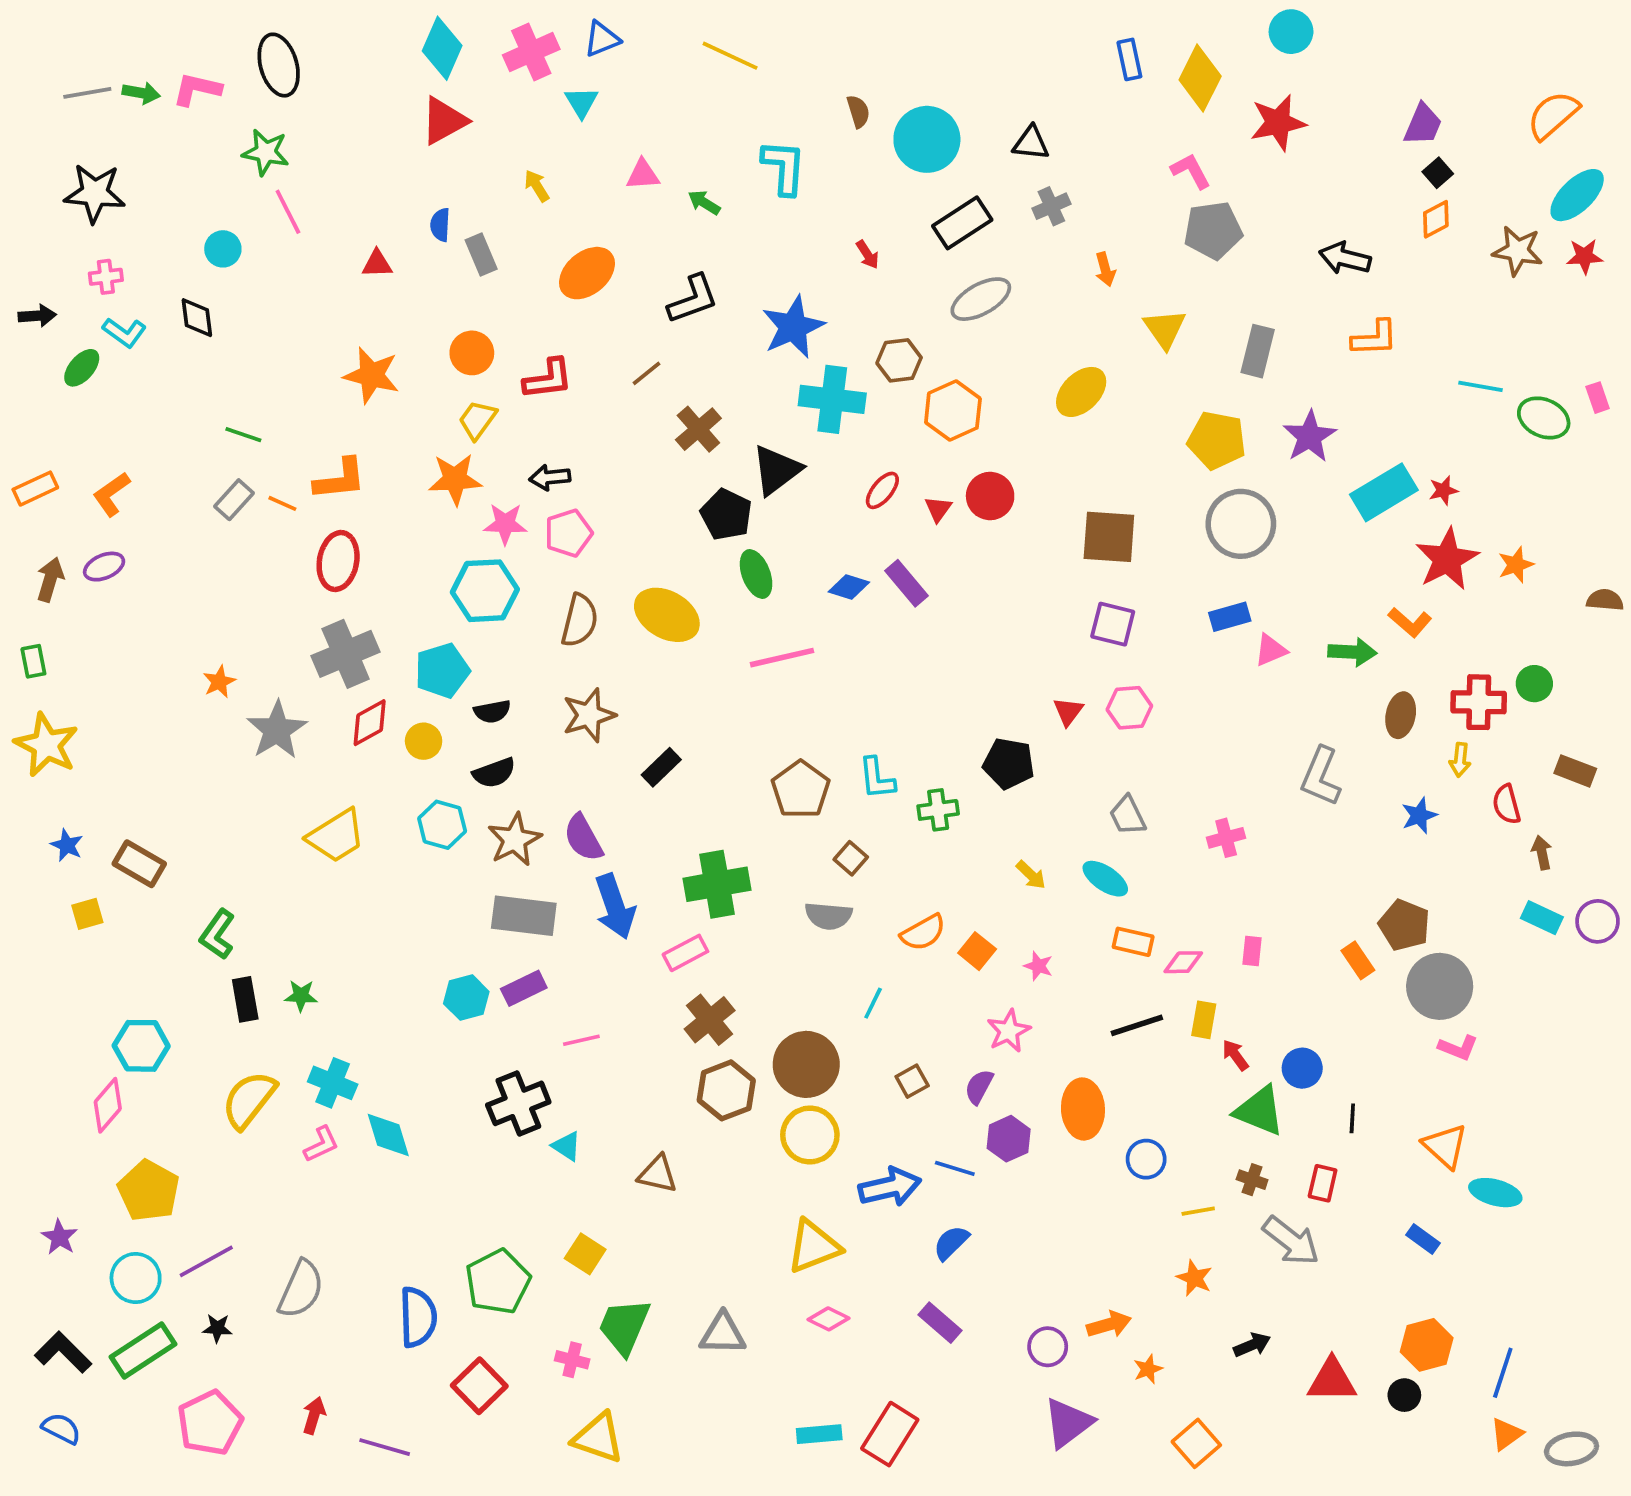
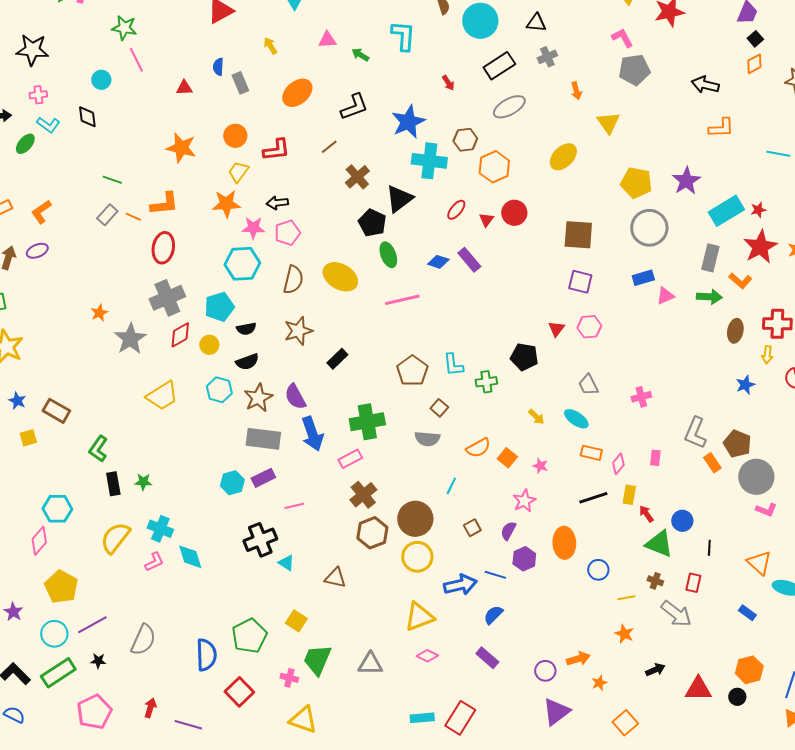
gray rectangle: (1258, 351) -> (710, 258), moved
gray L-shape: (1321, 776) -> (695, 433), moved
pink diamond: (1183, 962) -> (618, 464), turned -50

